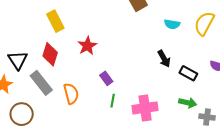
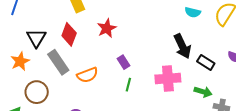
black arrow: (164, 59) -> (182, 46), size x1.4
orange semicircle: (71, 94) -> (87, 75), turned 80
pink cross: (145, 108) -> (168, 79), moved

